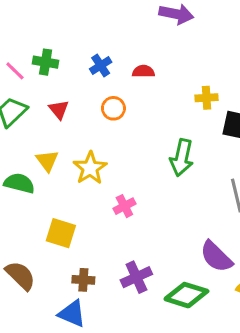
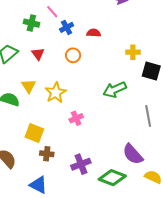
pink line: (15, 71) -> (52, 12), moved
green arrow: (182, 158) -> (115, 90), turned 50
brown cross: (83, 280) -> (47, 154), moved

